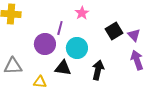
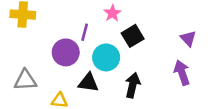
black square: (114, 31) -> (133, 36), moved
purple triangle: (134, 35) -> (188, 39), moved

